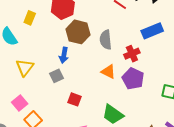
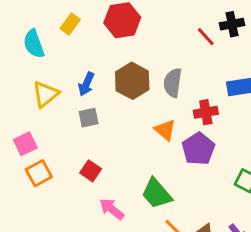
brown hexagon: (78, 32) -> (132, 81), moved
blue arrow: (64, 55) -> (86, 84), moved
red square: (75, 99) -> (91, 171), moved

